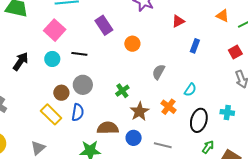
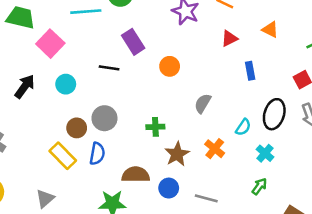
orange triangle: (223, 16) -> (270, 30), moved
pink square: (55, 30) -> (50, 44), moved
blue rectangle: (195, 46) -> (250, 71), turned -32
black line: (79, 54) -> (109, 68), moved
green cross: (122, 91) -> (155, 127), turned 32
cyan cross: (227, 112) -> (265, 153), moved, turned 32
black ellipse: (199, 120) -> (274, 114), moved
green arrow: (208, 147) -> (259, 186), moved

